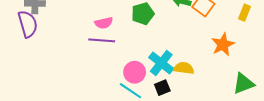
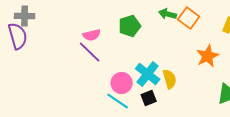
purple line: (102, 40) -> (90, 52), turned 40
yellow semicircle: (184, 68) -> (170, 79), turned 66

